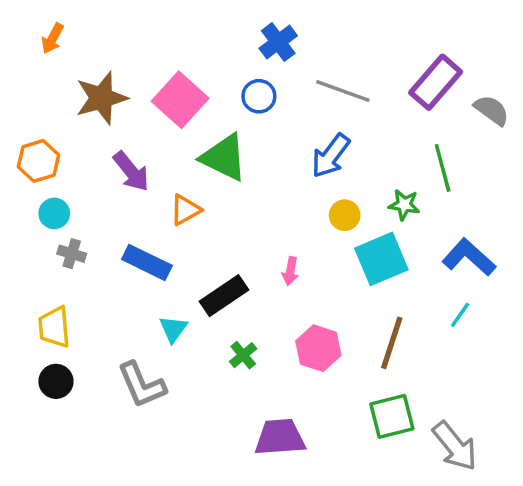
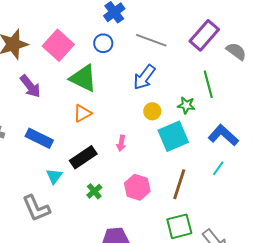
orange triangle: (185, 210) -> (82, 113), moved

